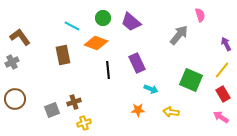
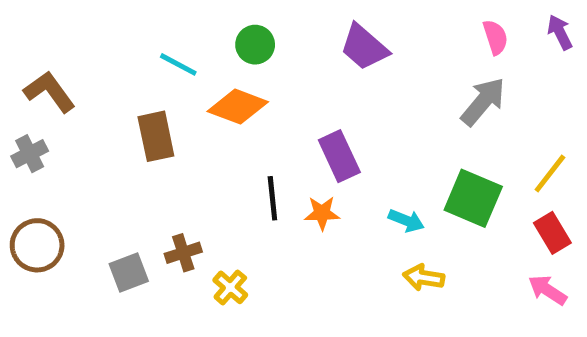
purple trapezoid: (131, 22) -> (364, 47), moved
gray arrow: (179, 35) -> (483, 102), moved
purple arrow: (226, 44) -> (560, 32), moved
black line: (108, 70) -> (272, 198), moved
cyan arrow: (151, 89) -> (406, 221), moved
orange star: (138, 110) -> (322, 213), moved
yellow cross: (84, 123) -> (230, 287), moved, turned -32

